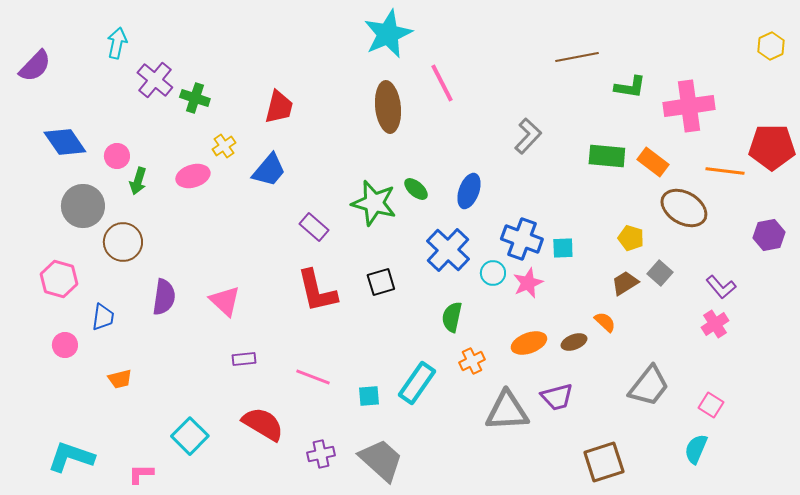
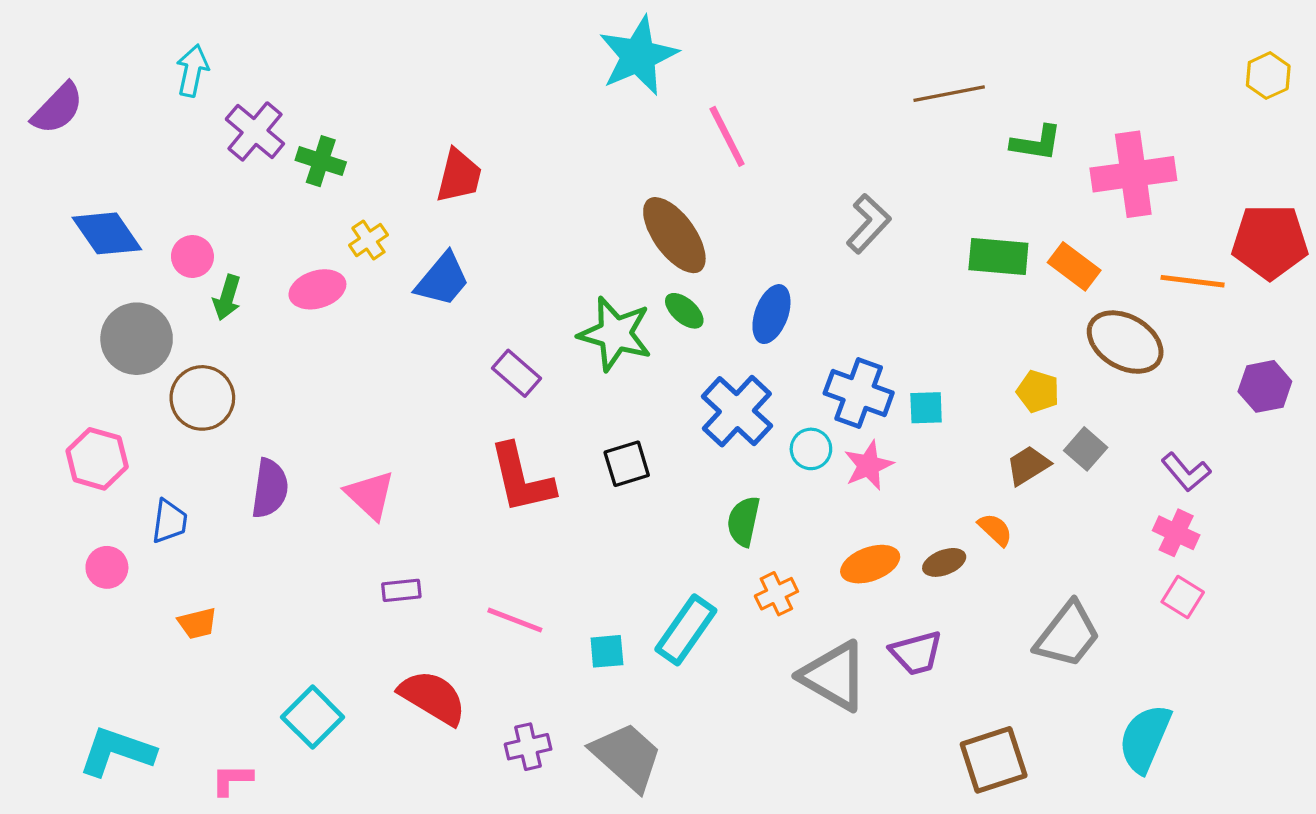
brown ellipse: (388, 107) -> (674, 235), moved, turned -30
pink cross: (715, 324) -> (1176, 533), turned -32
pink square: (711, 405) -> (1183, 597), moved
gray triangle: (507, 411) -> (834, 676), turned 33
cyan semicircle: (696, 449) -> (1145, 738), size x1.4

